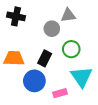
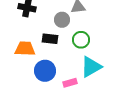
black rectangle: (45, 58) -> (50, 39), moved, turned 70
cyan triangle: (81, 77) -> (91, 67), turned 35

